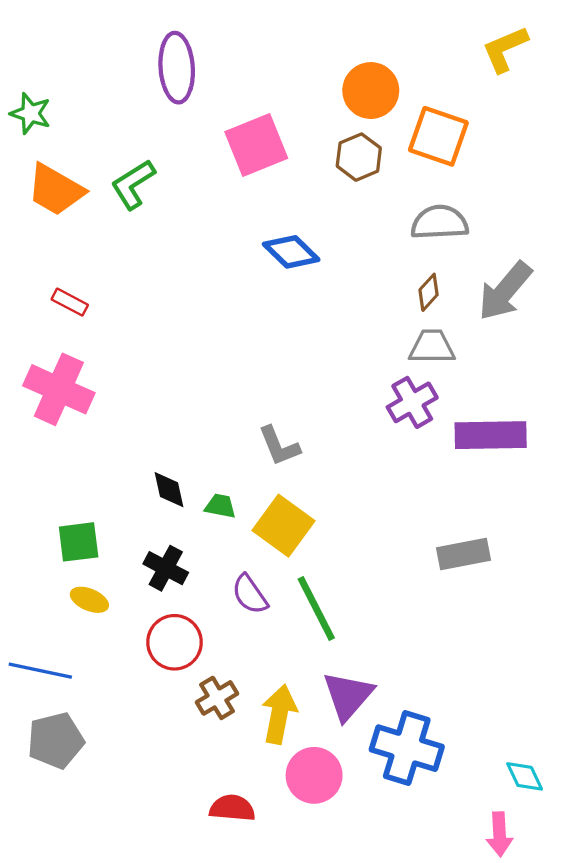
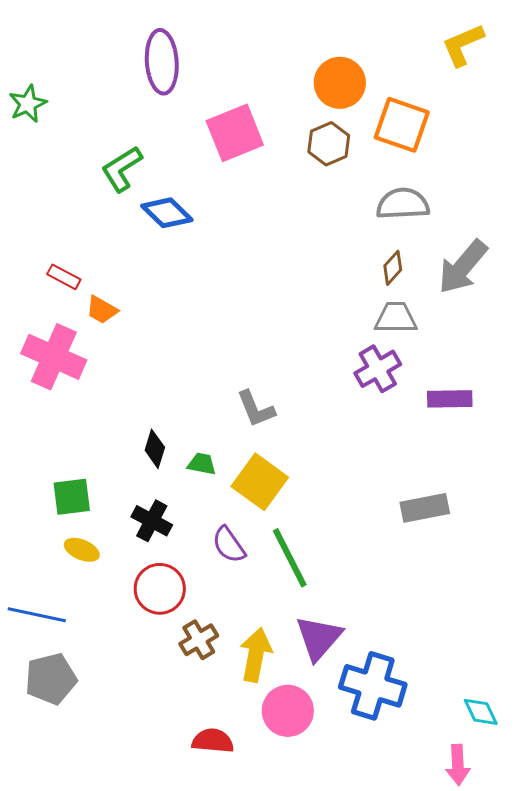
green star: (31, 113) -> (28, 104), turned 30
orange trapezoid: (56, 190) -> (102, 310), moved, size x0.6
blue diamond: (291, 252) -> (167, 213), moved
purple rectangle: (491, 435) -> (450, 399), size x0.7
black diamond: (169, 490) -> (155, 449), turned 30

